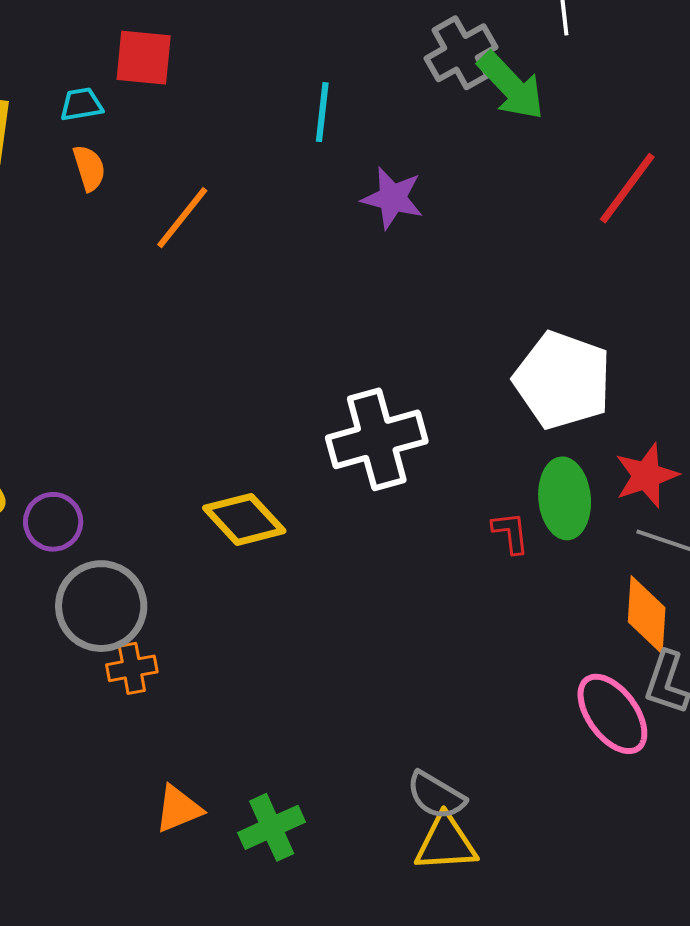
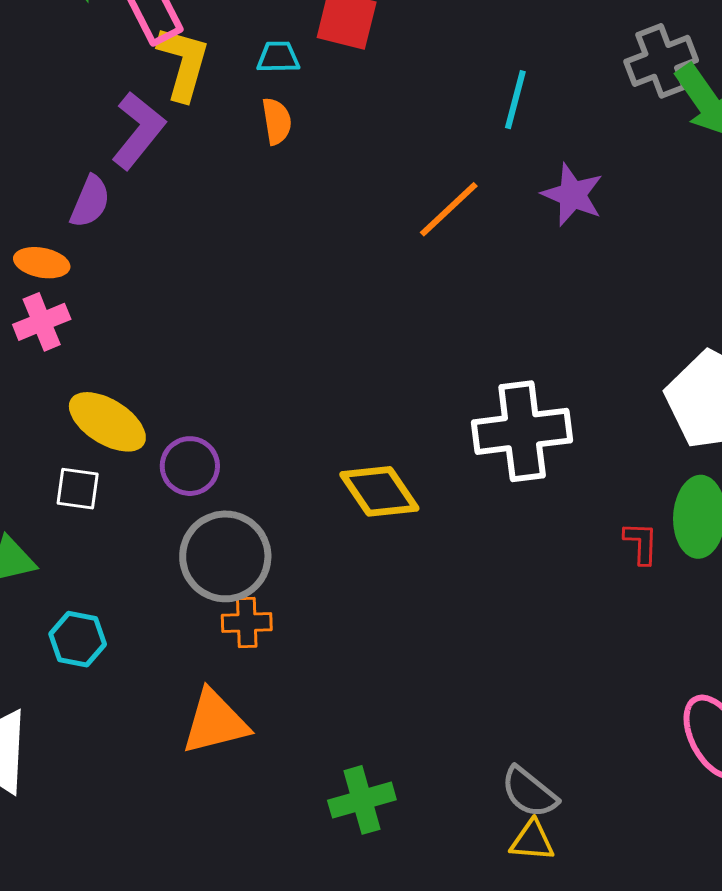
orange line: (182, 218) -> (449, 209), moved
orange triangle: (178, 809) -> (215, 722), moved, size x1.4
yellow triangle: (446, 843) -> (532, 841), size x0.7

